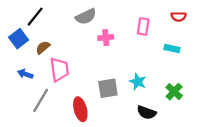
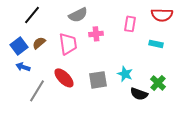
red semicircle: (179, 17) -> (162, 15), size x1.5
blue square: (19, 39) -> (19, 46), moved
pink trapezoid: (59, 69) -> (68, 44), moved
red ellipse: (80, 109) -> (64, 78), moved, turned -30
black semicircle: (147, 113) -> (139, 94), moved

